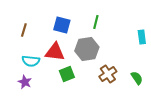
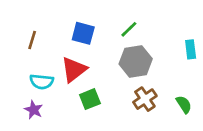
green line: (96, 22) -> (129, 29), turned 32
gray hexagon: (87, 49) -> (136, 61), moved
red triangle: (55, 52) -> (74, 70), turned -45

